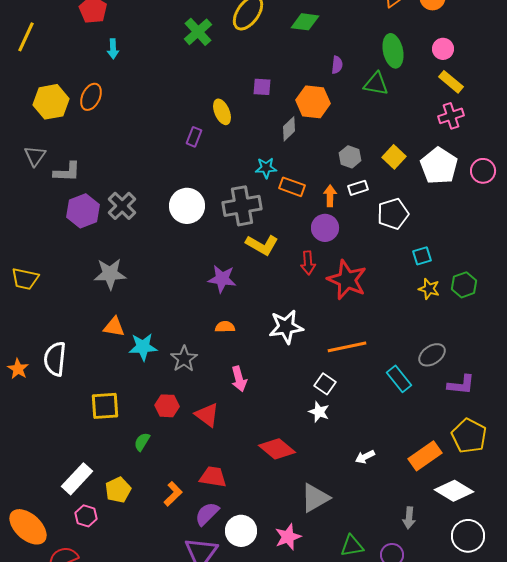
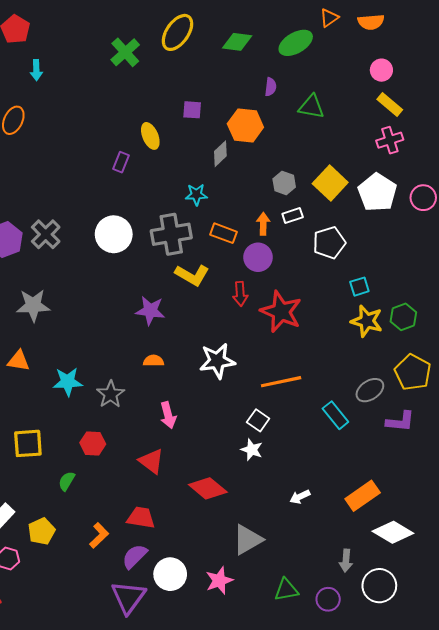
green ellipse: (393, 51) -> (296, 43), moved, turned 72
yellow square: (394, 157) -> (330, 183), size x1.4
orange rectangle: (292, 187) -> (224, 233), moved
yellow star: (429, 289) -> (367, 321), size x1.4
orange triangle: (114, 327) -> (19, 361), moved
red triangle: (207, 415) -> (151, 461), moved
yellow pentagon: (469, 436) -> (413, 372), moved
white circle: (468, 536) -> (379, 586), moved

